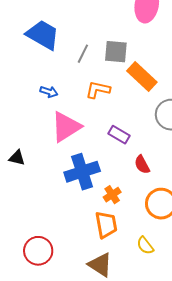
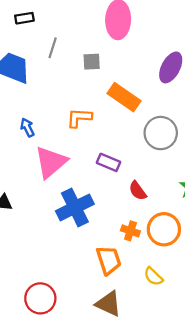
gray square: (116, 52) -> (92, 62), moved, size x0.7
gray line: (83, 54) -> (53, 48), moved
blue arrow: (49, 92) -> (27, 127), turned -126
orange cross: (112, 195) -> (130, 231), moved, turned -30

